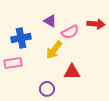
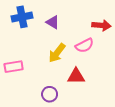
pink semicircle: (70, 32) -> (84, 46), moved
blue cross: (21, 38) -> (22, 17), moved

